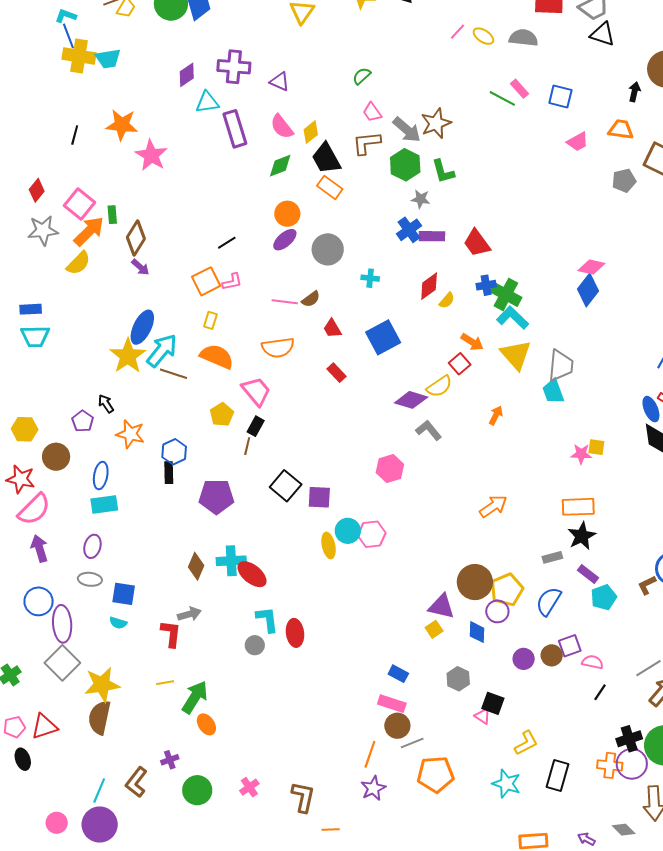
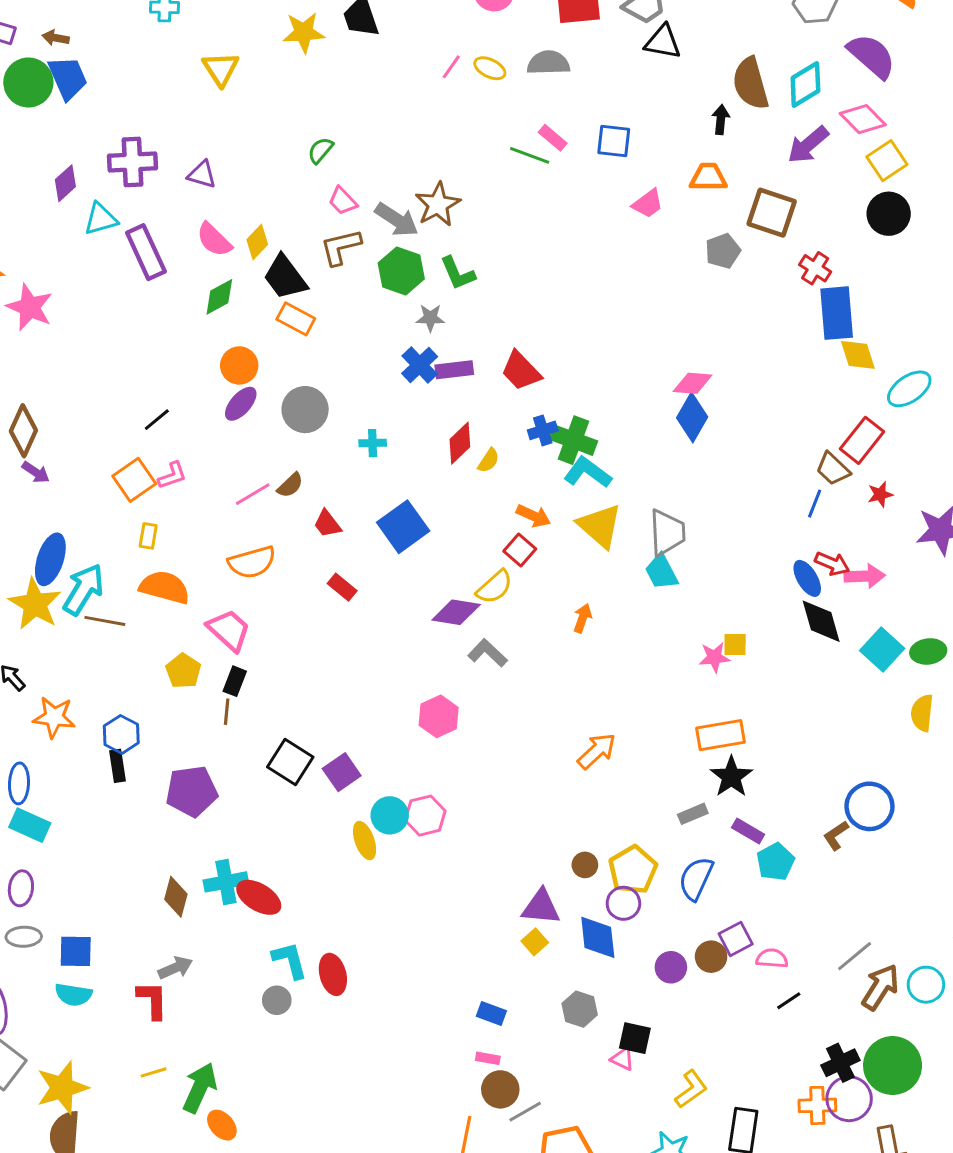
pink line: (285, 302) -> (253, 494), turned -30
purple square: (319, 497) -> (342, 772), turned -30
cyan rectangle: (104, 505) -> (30, 825), turned 40
brown circle: (475, 582) -> (585, 865), size x0.5
cyan semicircle: (118, 623) -> (73, 995), size x1.4
blue diamond: (477, 632) -> (598, 937), size x1.4
black line: (600, 692) -> (789, 1001), turned 30
pink rectangle: (392, 704) -> (488, 1058), size x0.6

